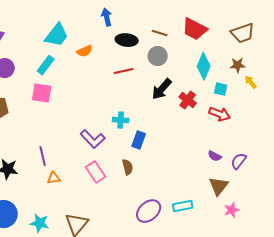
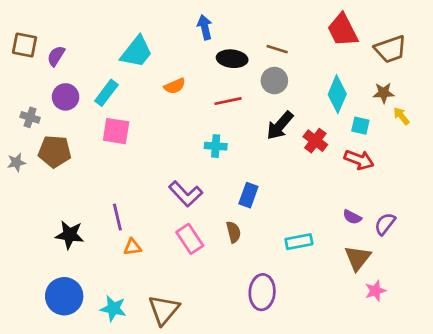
red trapezoid: (195, 29) -> (343, 30), moved, turned 36
orange semicircle: (85, 51) -> (175, 86), moved
cyan rectangle: (46, 65) -> (106, 93), moved
cyan cross: (121, 120) -> (216, 146), moved
cyan rectangle: (183, 206) -> (299, 242), moved
purple ellipse: (149, 211) -> (262, 292), turned -45

